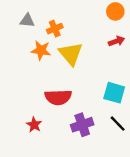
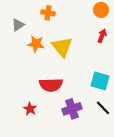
gray triangle: (27, 21) -> (18, 25), moved, turned -40
orange cross: (55, 29) -> (48, 13), moved, turned 32
red arrow: (116, 41) -> (102, 36), turned -48

